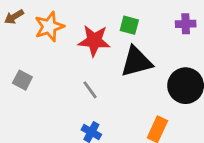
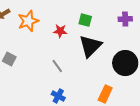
red star: (94, 41) -> (60, 31), size x0.6
black triangle: (136, 62) -> (90, 46), turned -30

